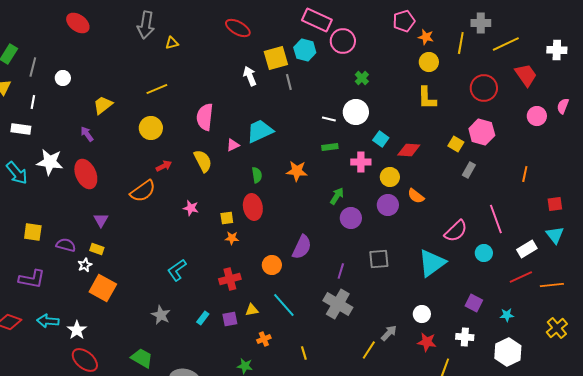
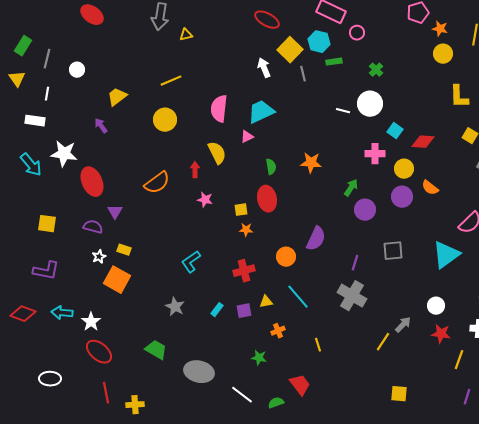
red ellipse: (238, 28) -> (267, 20), moved
pink circle: (343, 41) -> (357, 33), size x0.6
yellow square: (276, 58) -> (290, 50), turned -30
yellow L-shape: (427, 98) -> (459, 97), moved
cyan trapezoid: (260, 131) -> (261, 112), moved
green rectangle: (330, 147) -> (334, 62), moved
red arrow: (164, 166) -> (195, 170), moved, turned -63
red ellipse: (86, 174) -> (92, 182), moved
purple semicircle: (66, 245) -> (93, 227), moved
yellow rectangle: (97, 249) -> (124, 250), moved

